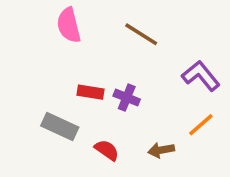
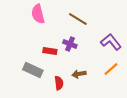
purple cross: (127, 98) -> (70, 44), moved
red semicircle: (107, 150) -> (59, 83), turned 48
brown arrow: (161, 150) -> (79, 74), moved

